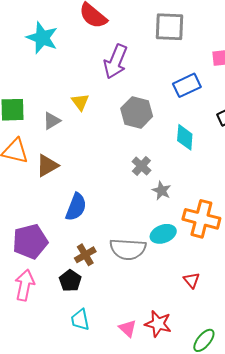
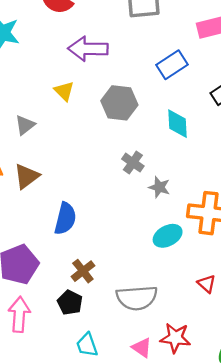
purple arrow: (116, 62) -> (88, 49), turned 76
yellow triangle: (80, 102) -> (64, 91), moved
gray semicircle: (128, 249) -> (137, 298), moved

